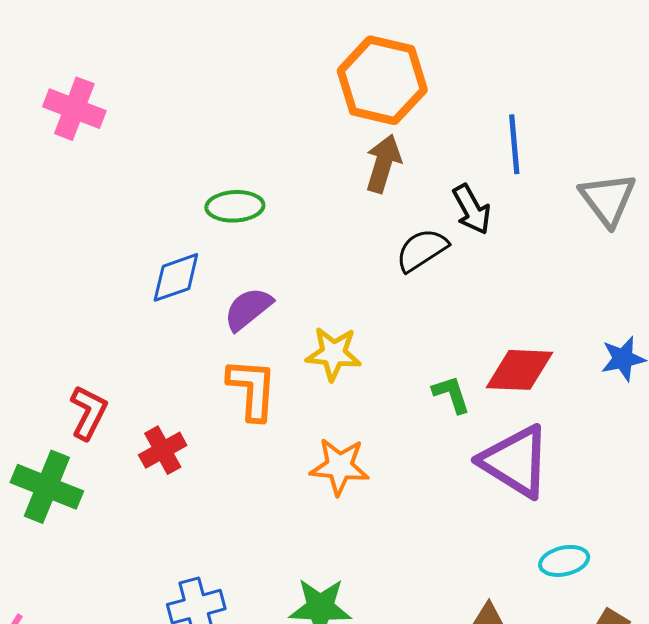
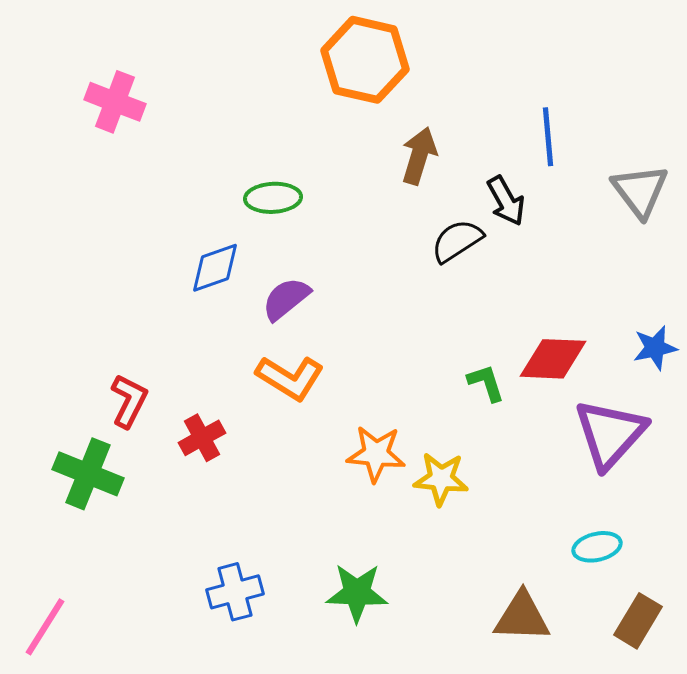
orange hexagon: (382, 80) -> (365, 60), moved
yellow star: (333, 354) -> (441, 479), moved
orange L-shape: (252, 389) -> (290, 378), turned 118
purple triangle: (515, 461) -> (610, 434), moved, turned 40

